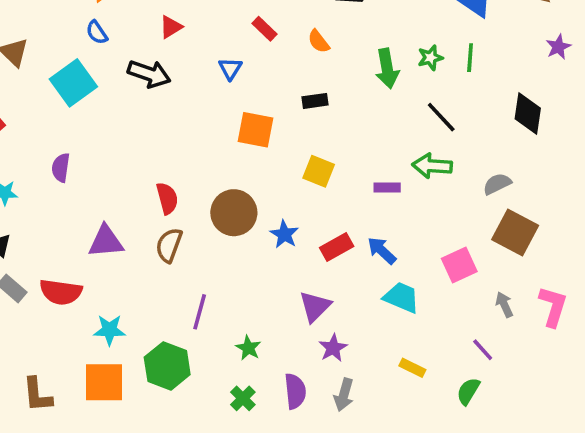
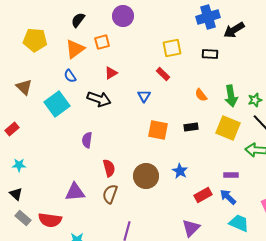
orange semicircle: (319, 41) -> (201, 95), moved
green star: (430, 58) -> (255, 100), moved
black rectangle: (315, 101) -> (191, 127), moved
purple semicircle: (61, 168) -> (87, 140), moved
yellow square: (319, 171) -> (228, 128), moved, size x1.4
purple rectangle: (387, 187) -> (231, 175), moved
blue star: (284, 234) -> (180, 171), moved

